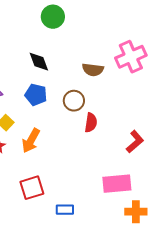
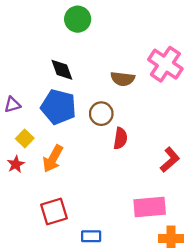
pink cross: (131, 57) -> (165, 64), turned -32
blue pentagon: (36, 95) -> (58, 107), size x1.4

